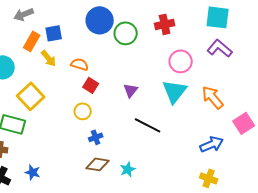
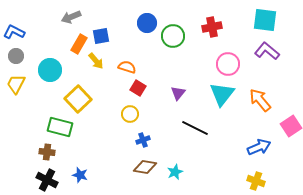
blue circle: (100, 20) -> (147, 23), size x0.7

